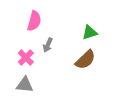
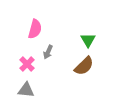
green triangle: (90, 32) -> (88, 40), turned -42

